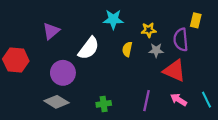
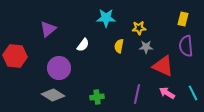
purple semicircle: (181, 40) -> (186, 46), moved
white semicircle: (89, 48) -> (83, 45), size x0.6

